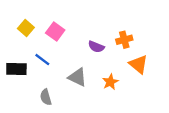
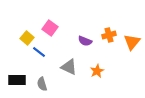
yellow square: (26, 28) -> (27, 38), moved
orange triangle: (138, 64) -> (132, 42), moved, turned 30
black rectangle: (16, 69) -> (17, 80), moved

